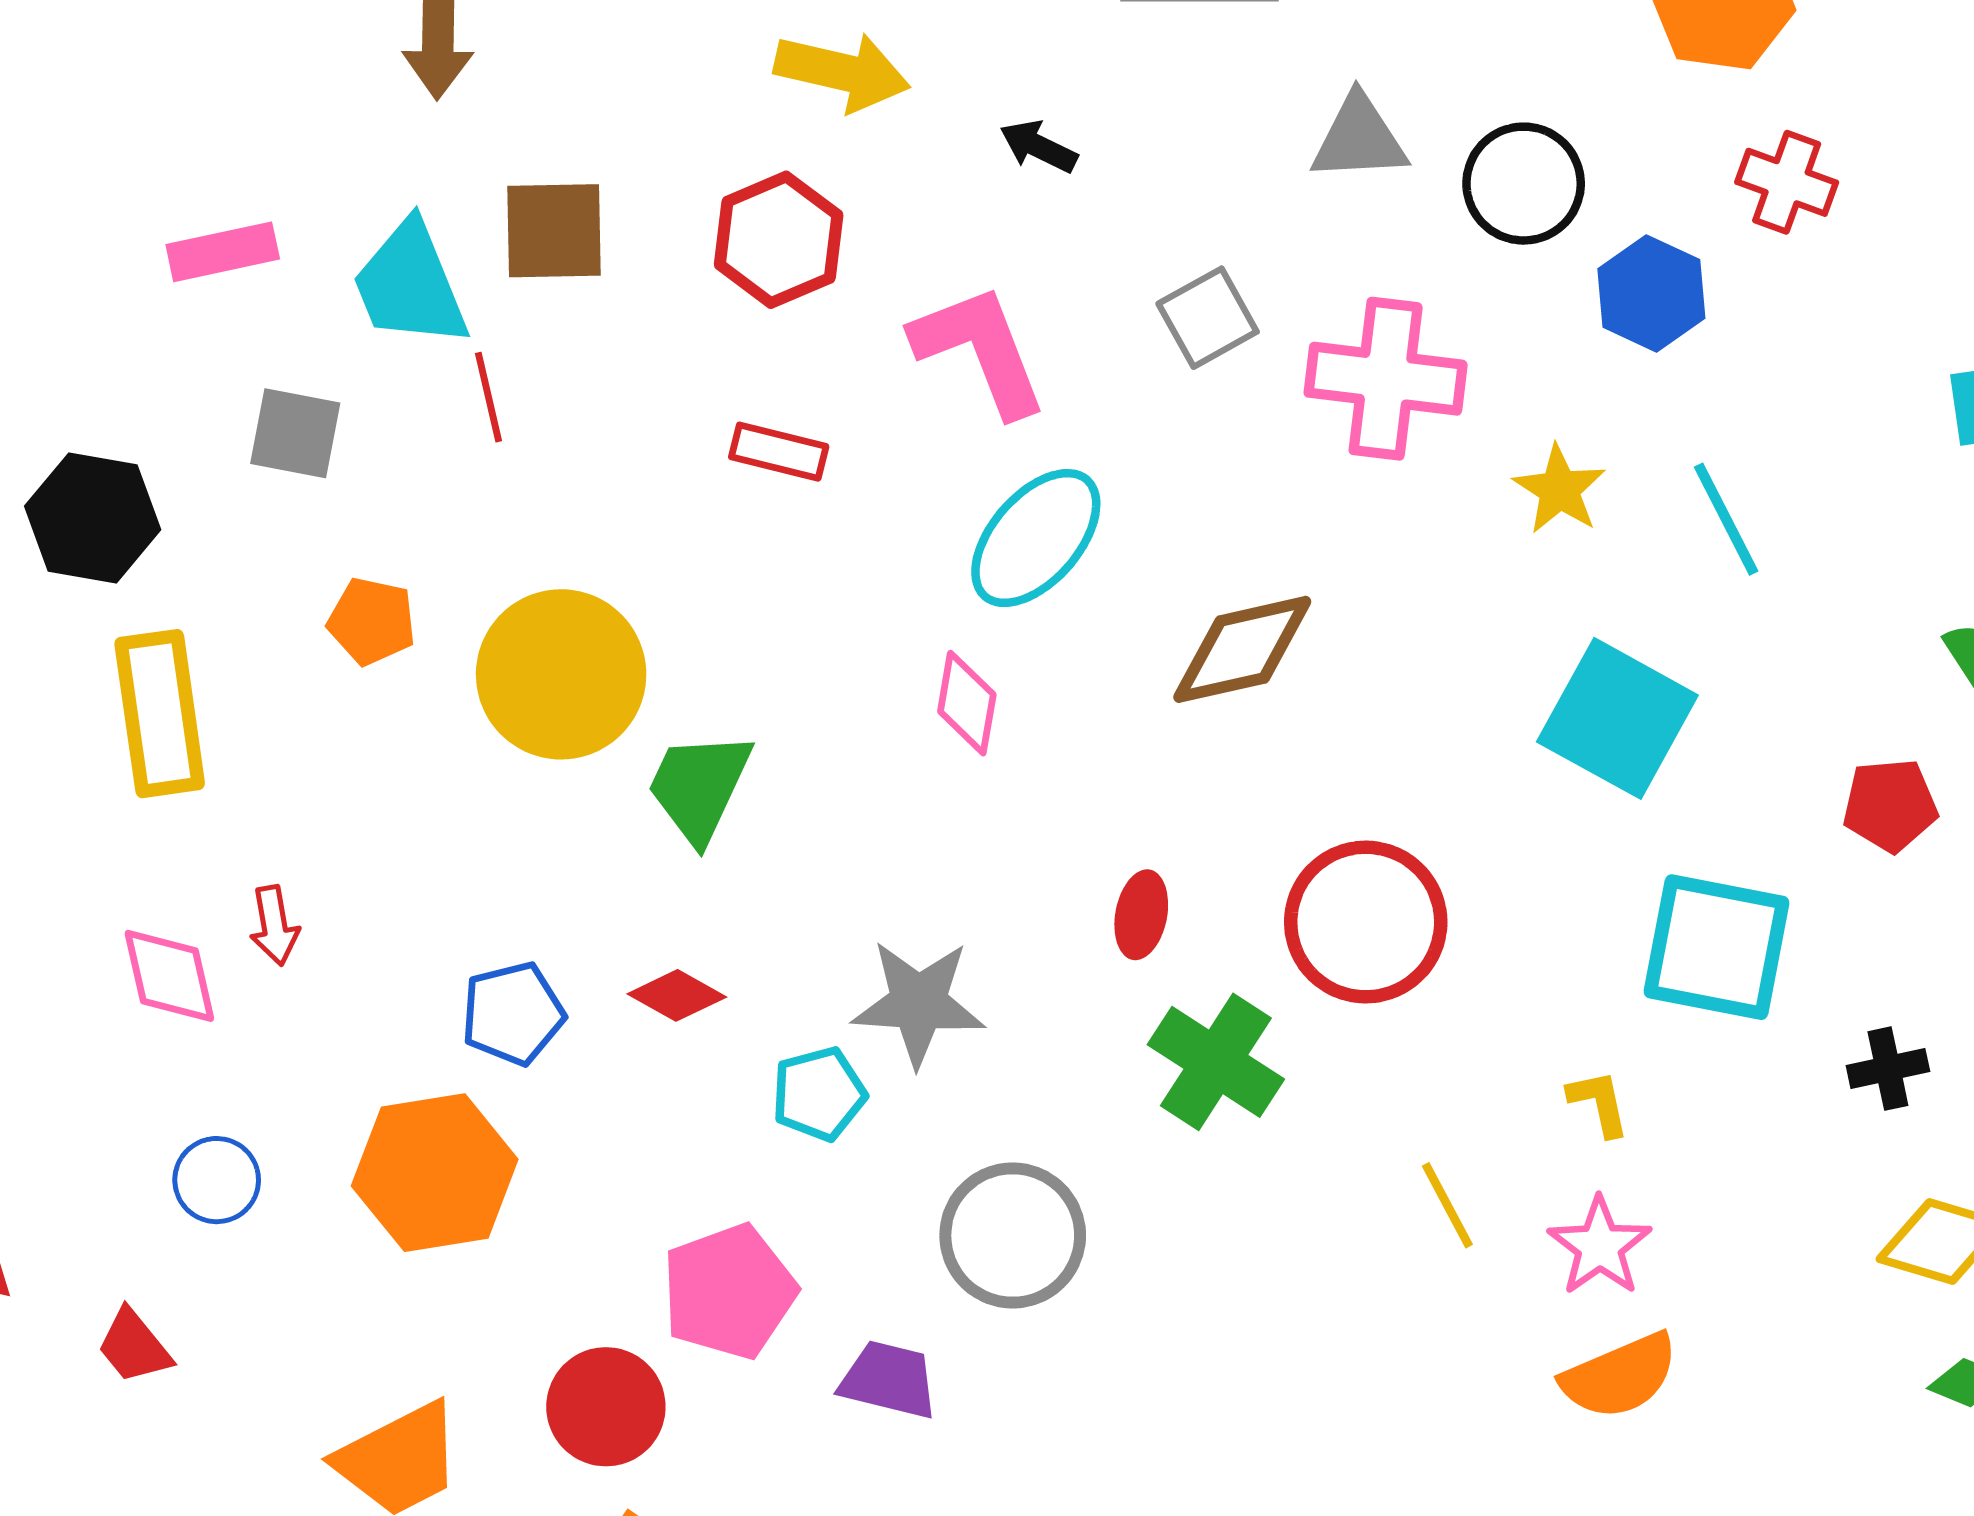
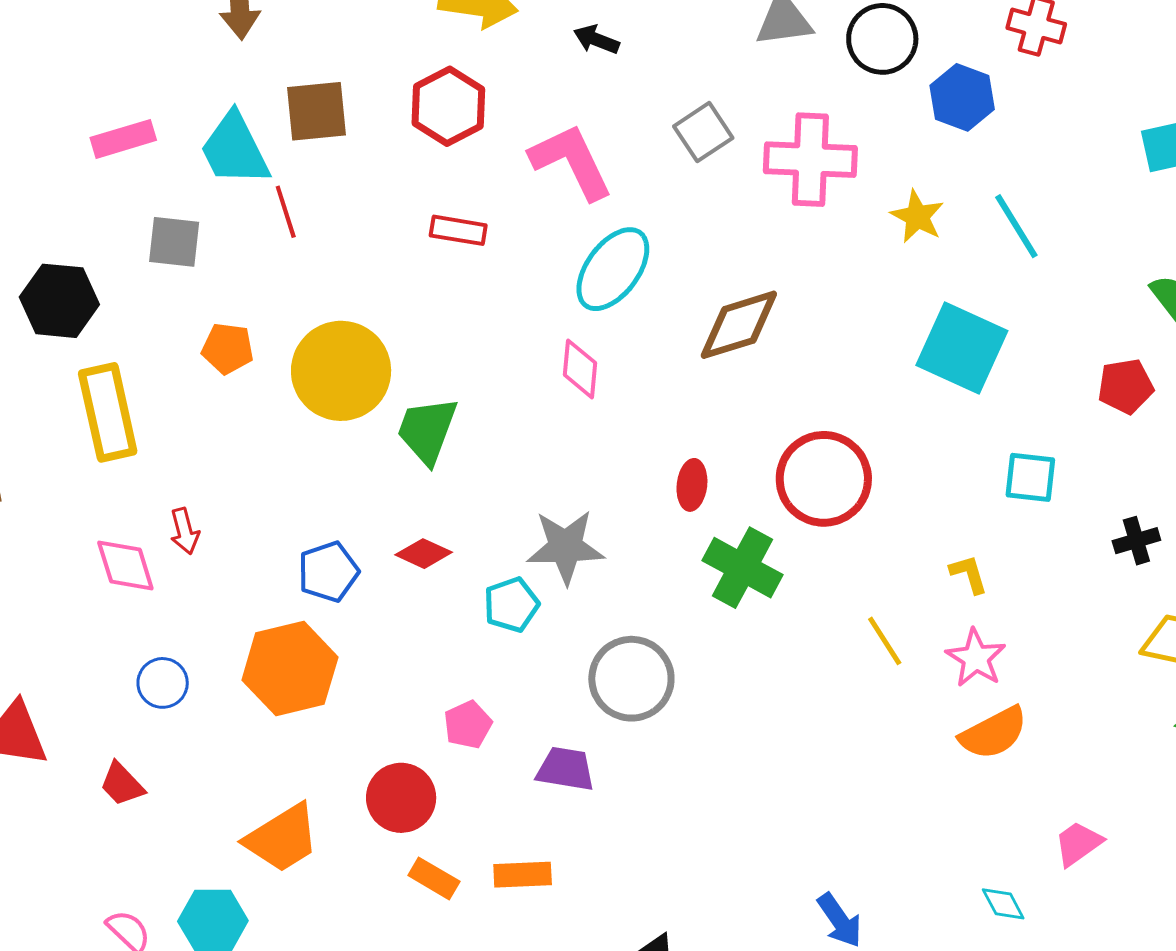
cyan square: (1716, 947) -> (1030, 477), size x0.6
pink pentagon: (729, 1292) -> (468, 725), size x0.6

